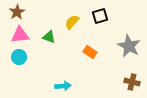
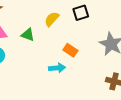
cyan arrow: (63, 86) -> (57, 68), moved

